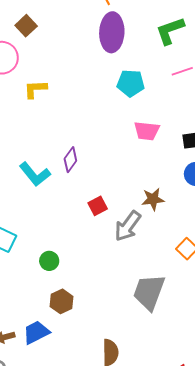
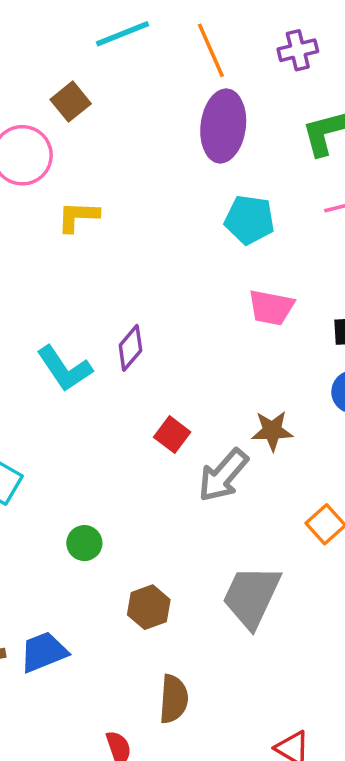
red square: (98, 206) -> (172, 435), turned -30
green circle: (49, 261) -> (84, 543), moved
brown hexagon: (62, 301) -> (149, 607), moved

